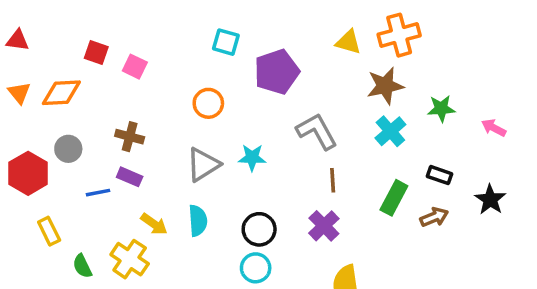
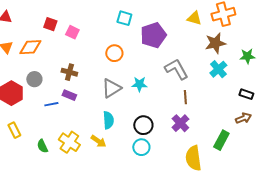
green rectangle: (394, 198) -> (221, 140), moved
yellow arrow: (154, 224) -> (98, 141), moved
yellow rectangle: (49, 231) -> (14, 130), moved

